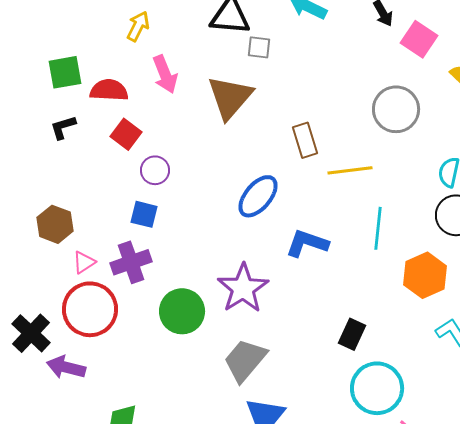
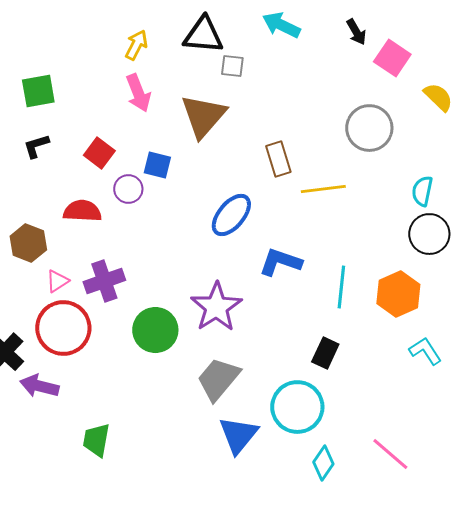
yellow arrow: (138, 26) -> (136, 45), moved
red semicircle: (109, 90) -> (82, 211), moved
blue square: (144, 214) -> (157, 165), moved
cyan line: (378, 228) -> (341, 287), moved
cyan circle: (377, 388) -> (297, 407), moved

